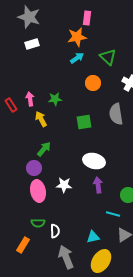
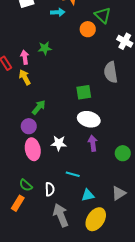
cyan arrow: (77, 58) -> (58, 12), moved, turned 32
orange circle: (93, 83) -> (88, 29), moved
green star: (55, 99) -> (45, 48), moved
yellow arrow: (41, 119) -> (25, 77), moved
green square: (84, 122) -> (84, 92), moved
cyan line: (113, 214) -> (73, 174), moved
green semicircle: (38, 223) -> (26, 185), moved, turned 40

